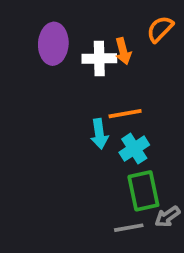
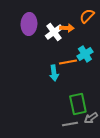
orange arrow: (123, 51) -> (67, 28), turned -72
white cross: (99, 58) -> (54, 32), turned -36
cyan cross: (134, 149) -> (85, 54), moved

